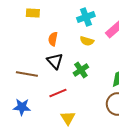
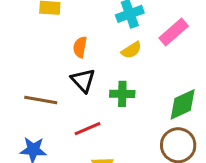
yellow semicircle: (87, 41) -> (131, 50), turned -48
green cross: (81, 70) -> (122, 94), turned 35

